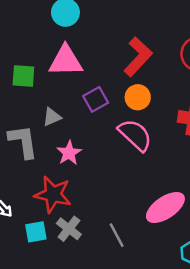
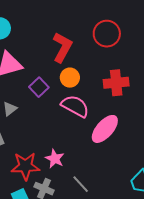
pink star: (69, 153) -> (55, 159), moved
pink ellipse: (165, 208) -> (105, 129), moved

